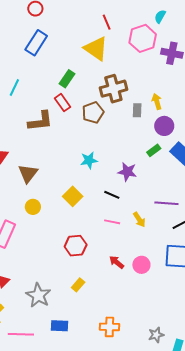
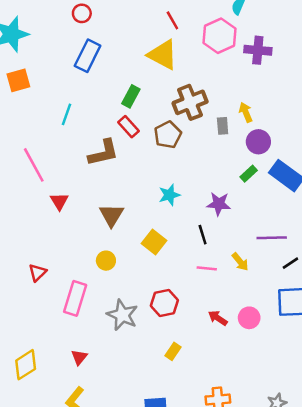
brown triangle: (28, 173) -> (111, 215), moved
black line: (112, 195) -> (203, 235), turned 56
gray star: (38, 295) -> (122, 315), moved

